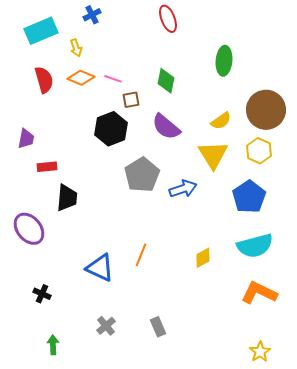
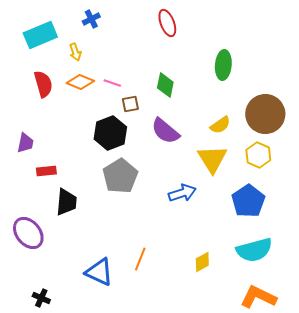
gray pentagon: (142, 175) -> (120, 176), moved

